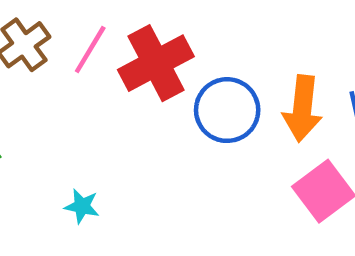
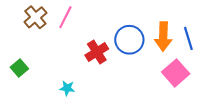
red cross: (156, 63) -> (97, 52), moved, size x0.7

